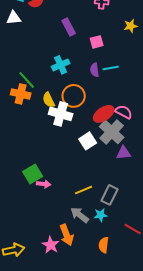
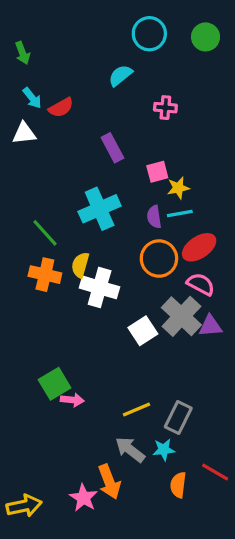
yellow star: (131, 26) -> (178, 188), moved
cyan cross: (61, 65) -> (100, 209), size x1.4
orange cross: (21, 94) -> (45, 275), moved
orange circle: (74, 96) -> (159, 259), moved
yellow semicircle: (49, 100) -> (80, 265), turned 42
red ellipse: (104, 114) -> (199, 247), moved
purple triangle: (124, 153) -> (210, 326), moved
orange semicircle: (104, 245) -> (178, 485), moved

